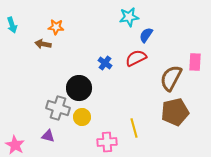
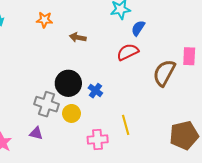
brown arrow: (43, 44) -> (78, 37), moved
blue cross: (105, 63) -> (95, 91), moved
brown pentagon: (175, 112) -> (184, 135), moved

